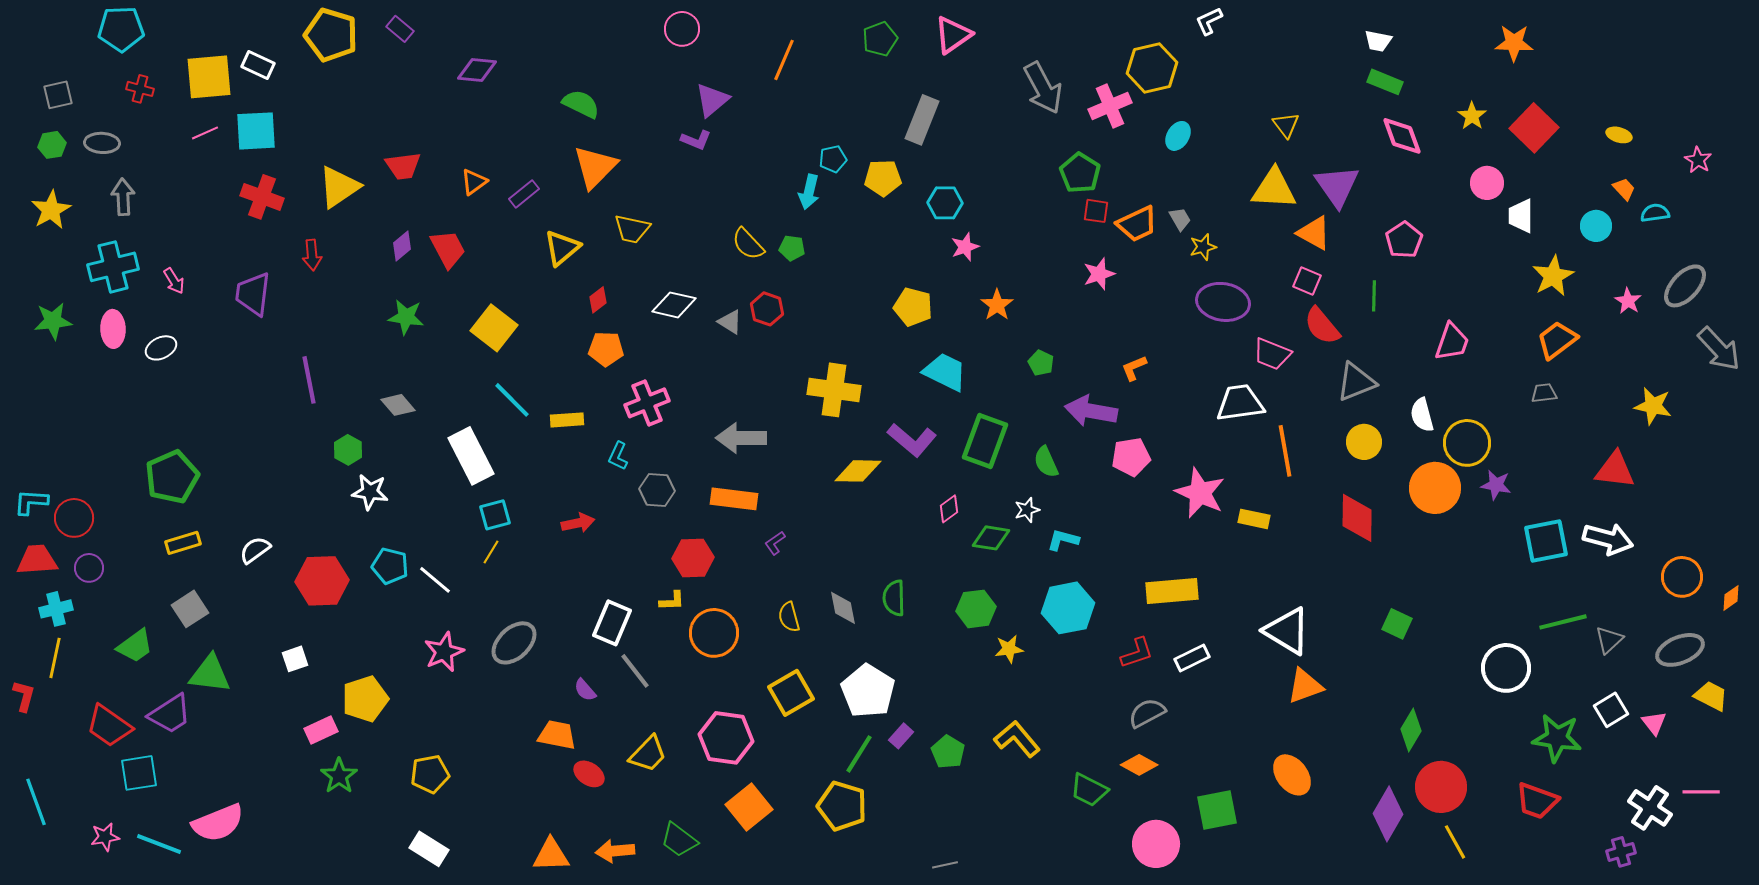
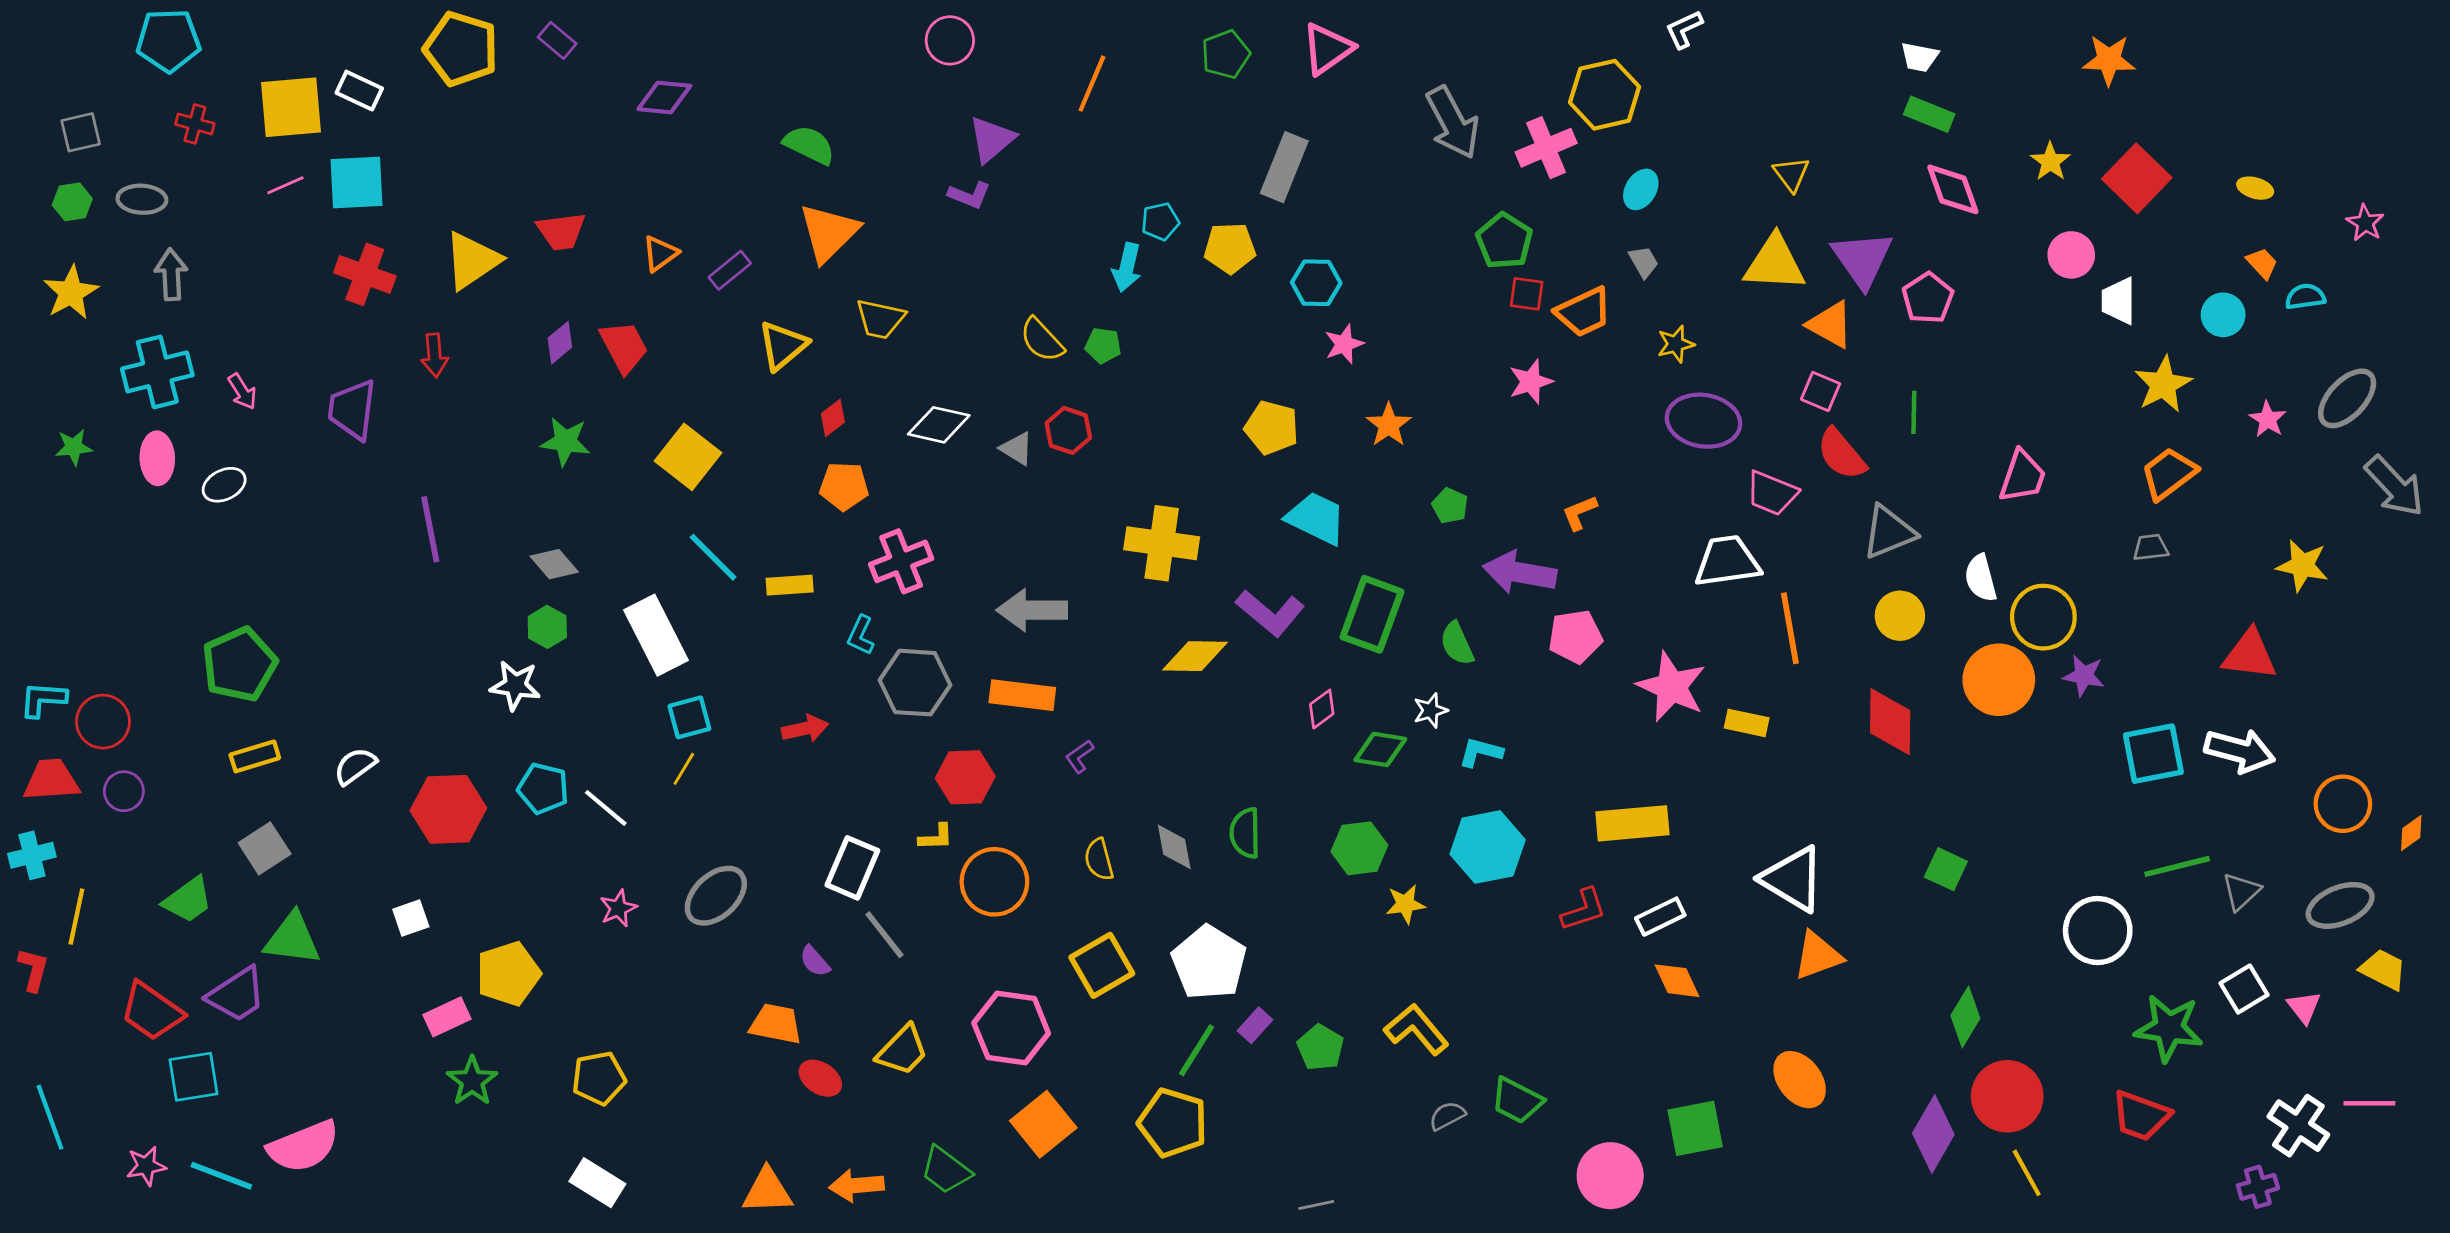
gray trapezoid: (1180, 219) -> (1644, 262), moved
pink pentagon: (1404, 240) -> (1928, 298), moved
green star: (53, 321) -> (74, 447), size x0.7
green hexagon: (348, 450) -> (547, 627), moved
gray hexagon: (657, 490) -> (915, 683), size x1.4
cyan cross: (56, 609) -> (32, 855), moved
pink star: (444, 652) -> (618, 908), size x0.7
gray semicircle: (1147, 713) -> (1447, 1116), moved, size x0.7
orange diamond: (1139, 765) -> (1677, 981), moved, turned 36

